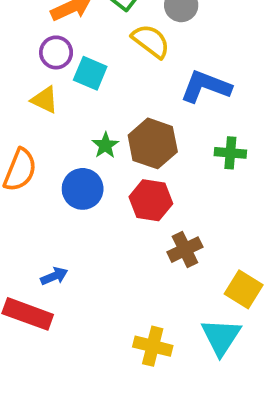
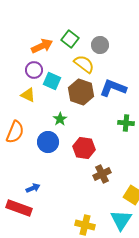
brown hexagon: (153, 143) -> (81, 92), moved

